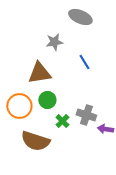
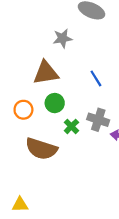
blue line: (84, 62) -> (96, 78), moved
orange circle: (19, 106) -> (23, 110), size x0.7

